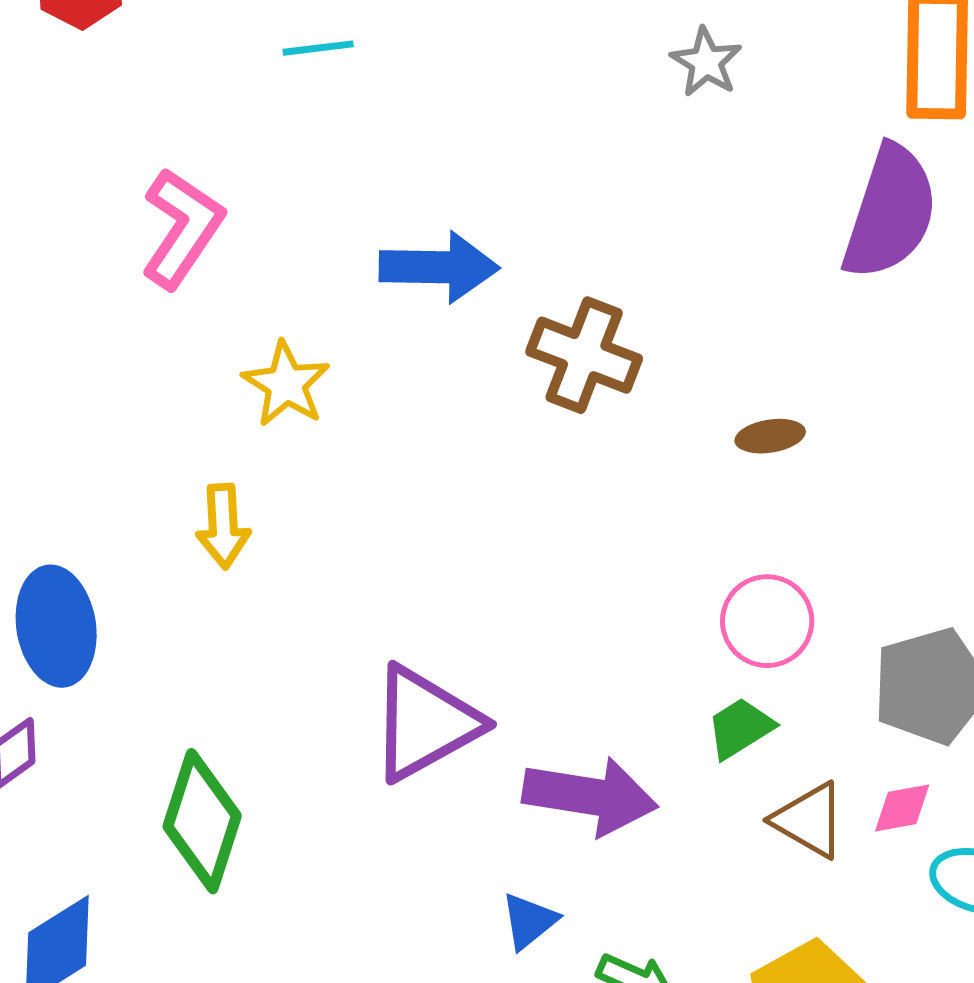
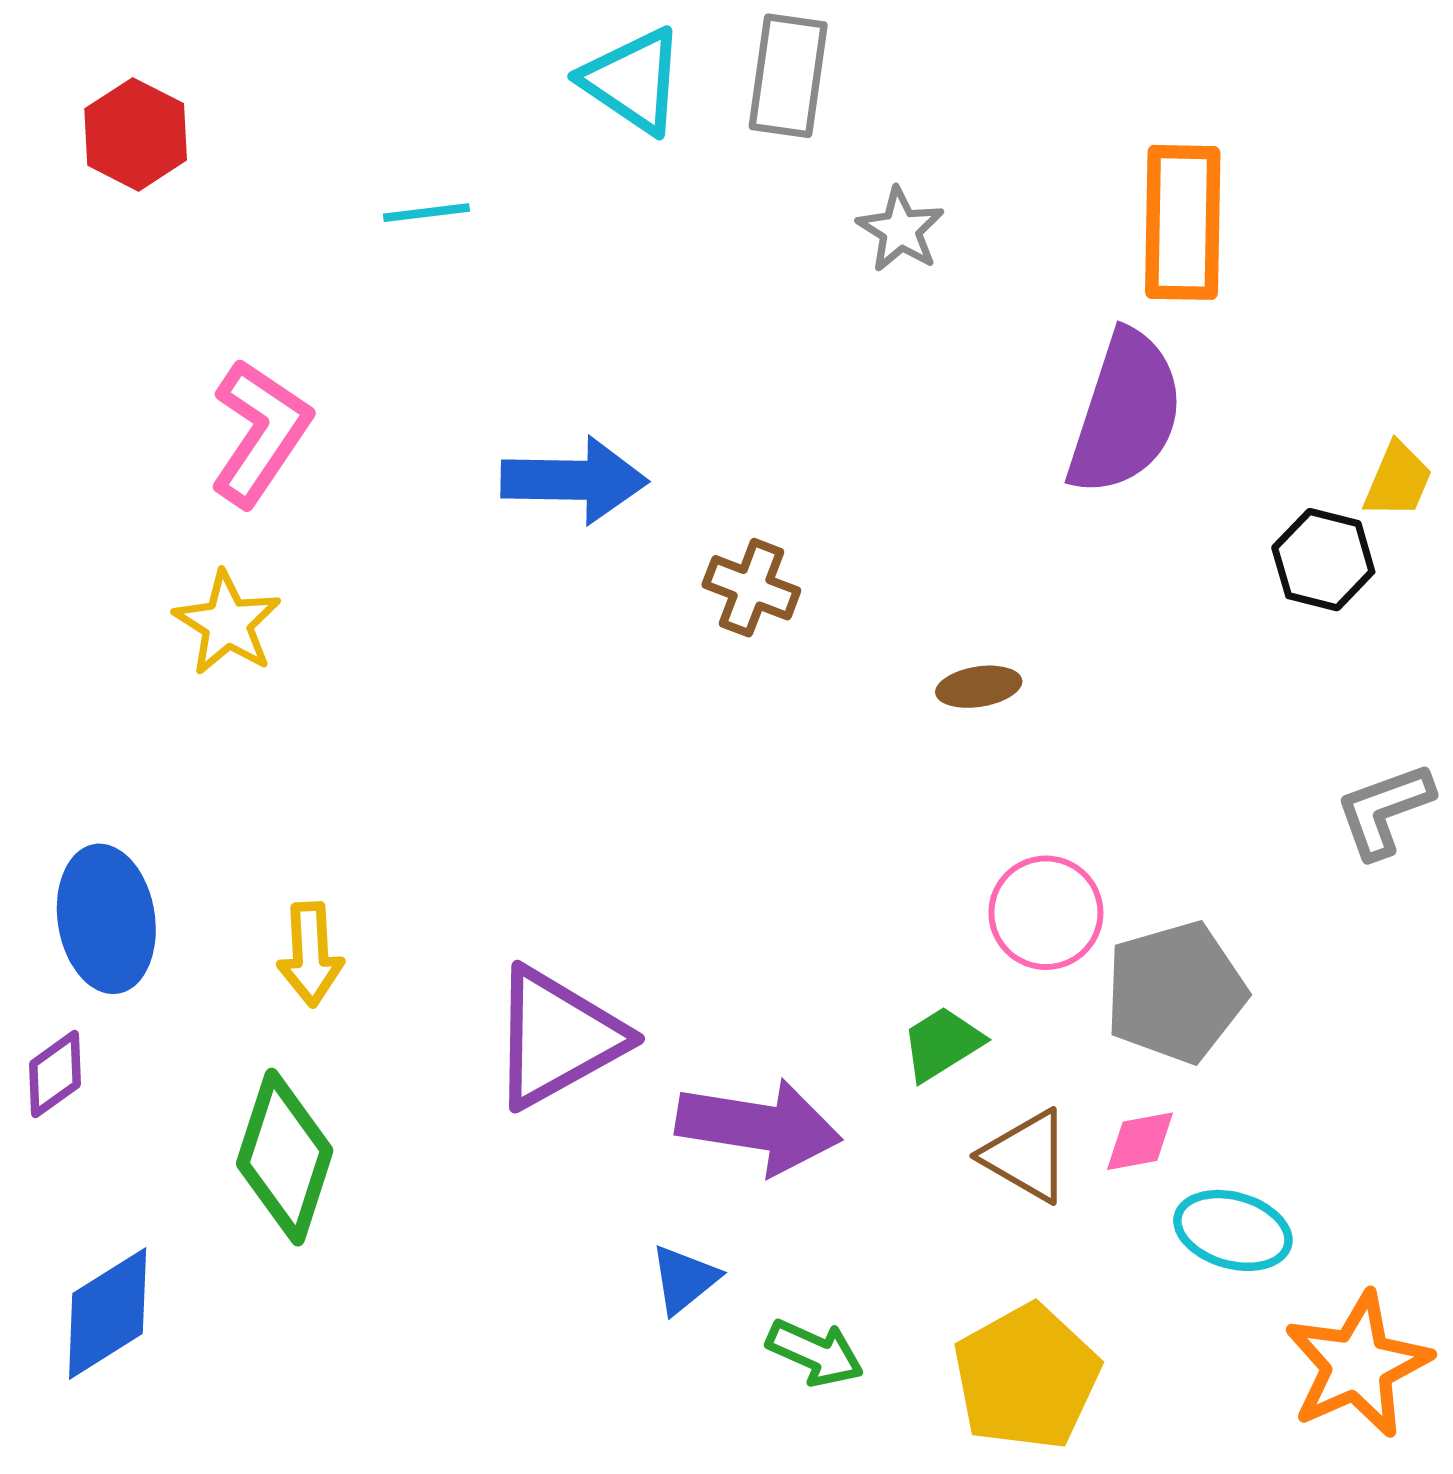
brown cross: (584, 355) -> (751, 588), size x0.7
yellow star: (286, 384) -> (227, 623), moved
yellow arrow: (223, 526) -> (310, 954), moved
pink circle: (767, 621) -> (1046, 913), moved

